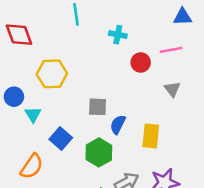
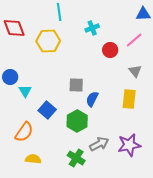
cyan cross: (118, 35) -> (92, 28), turned -32
pink line: (171, 50) -> (134, 40), turned -30
yellow hexagon: (52, 74) -> (48, 41), moved
yellow rectangle: (151, 136) -> (129, 99), moved

